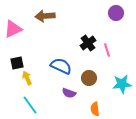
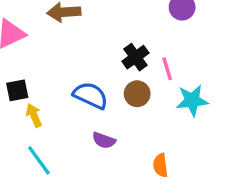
brown circle: (89, 78) -> (137, 94), moved
cyan star: (122, 84) -> (192, 100), moved
orange semicircle: (95, 109) -> (160, 165), moved

